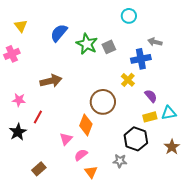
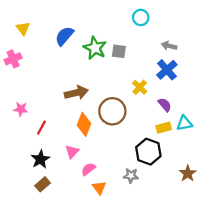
gray square: (109, 47) -> (119, 51), turned 32
blue cross: (141, 59) -> (167, 70), moved, turned -30
brown arrow: (51, 81) -> (76, 93), moved
orange diamond: (86, 125) -> (84, 124), moved
black star: (18, 132) -> (40, 159), moved
brown star: (172, 147) -> (188, 173), moved

